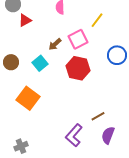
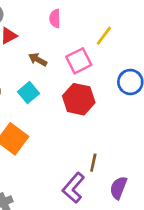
brown arrow: (55, 44) -> (38, 60), moved, turned 72
brown line: (98, 116) -> (93, 163), moved, turned -48

